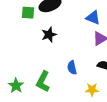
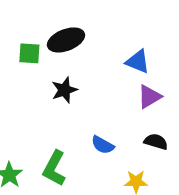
blue semicircle: (72, 68) -> (103, 145), turned -48

